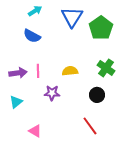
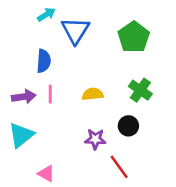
blue triangle: (72, 17) -> (75, 30), moved
blue semicircle: (32, 36) -> (44, 61), moved, turned -114
purple star: (52, 93) -> (95, 139), moved
cyan triangle: (16, 102) -> (21, 135), size x1.5

